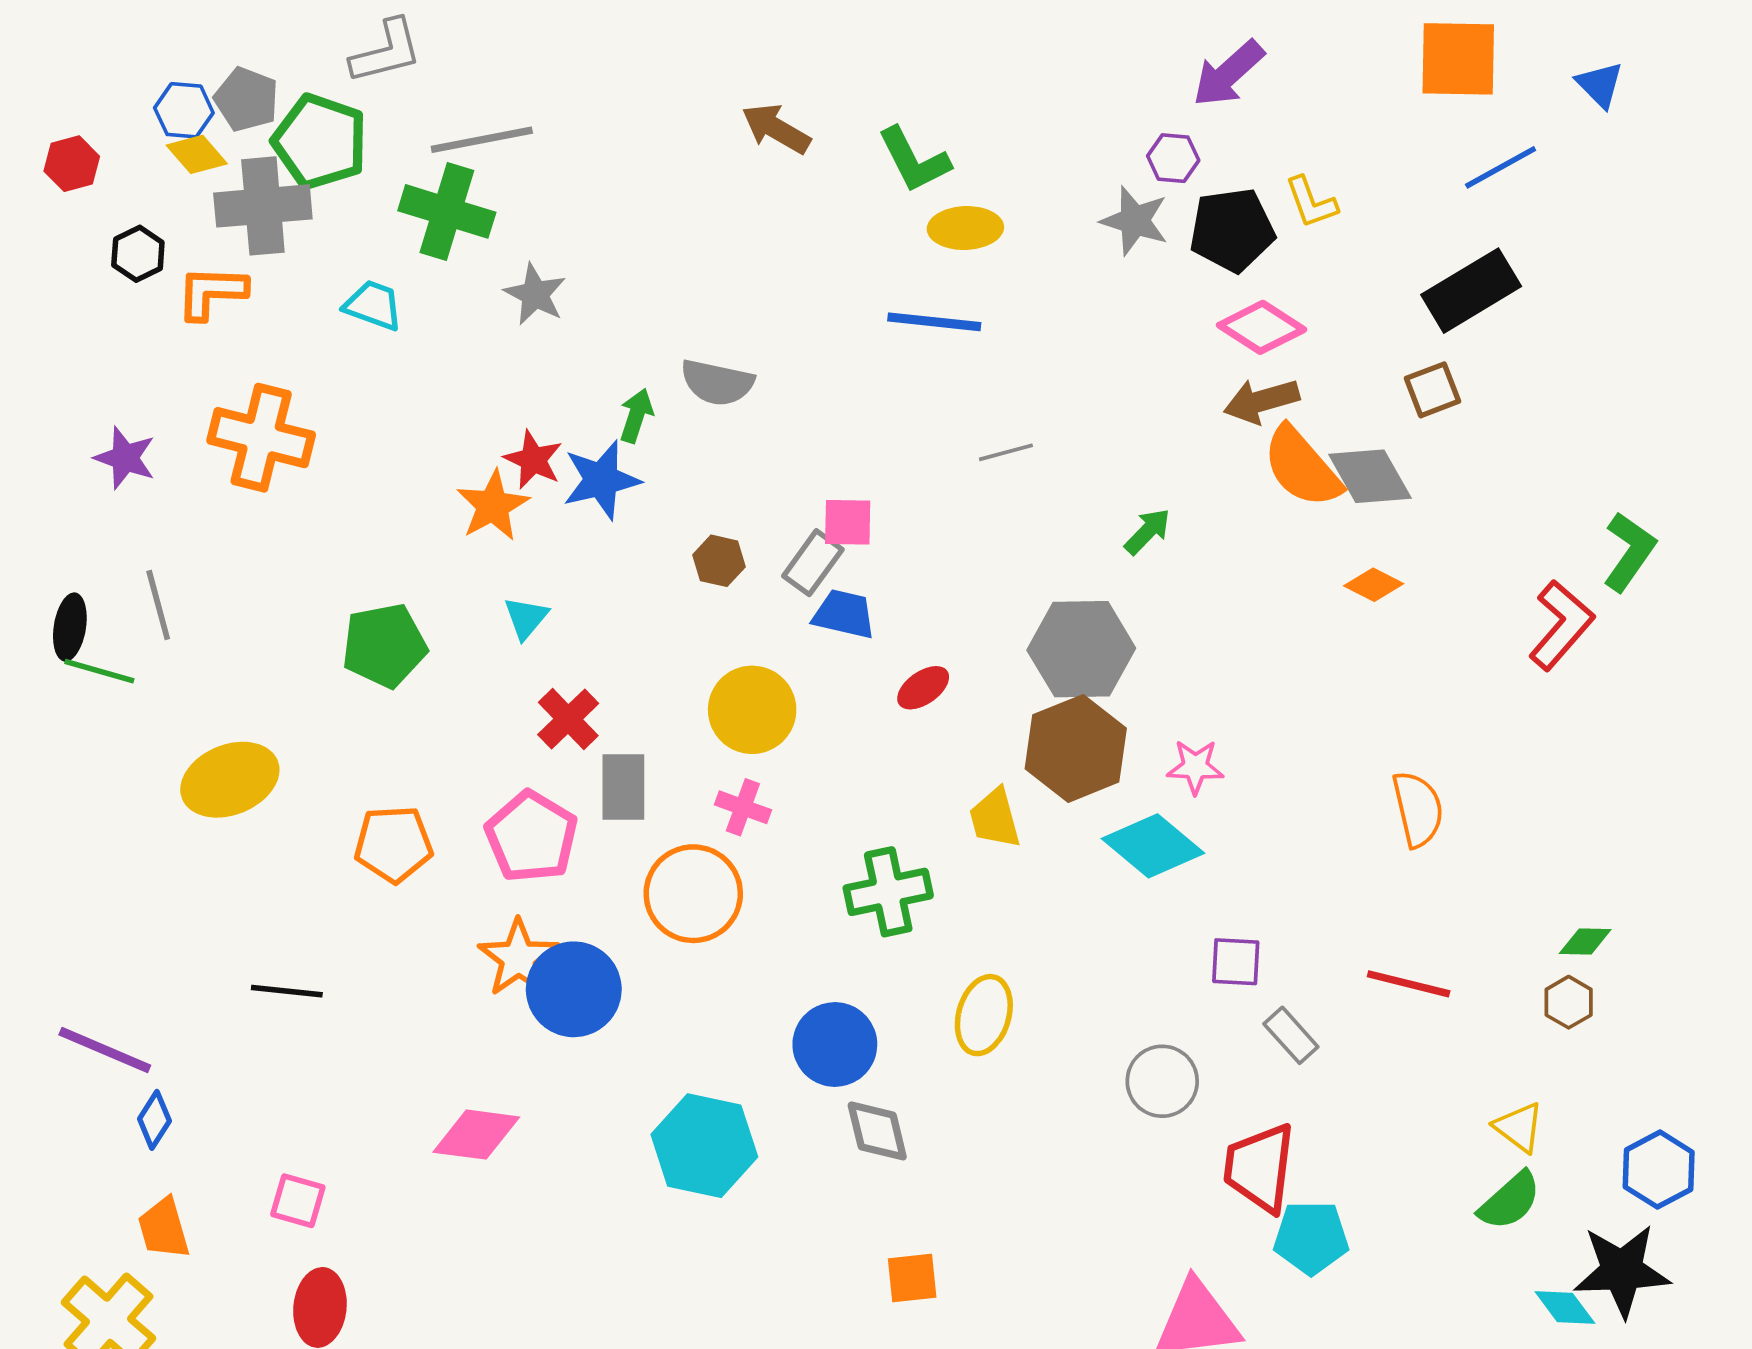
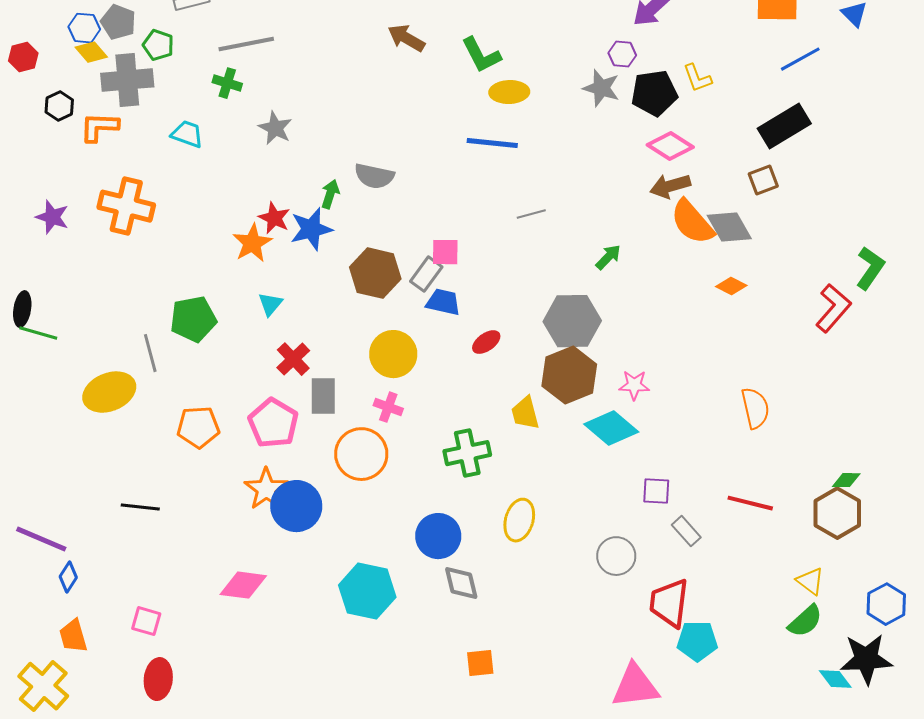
green pentagon: (320, 142) -> (158, 45), size x0.6
green cross: (447, 211) -> (227, 83), size x0.6
brown hexagon: (719, 561) -> (375, 273), size x1.8
gray line: (158, 605) -> (150, 353), moved
brown hexagon: (1569, 1002) -> (837, 513), size x1.8

